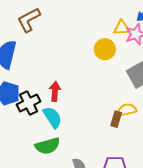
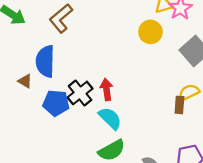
black cross: (29, 103) -> (80, 93), moved

